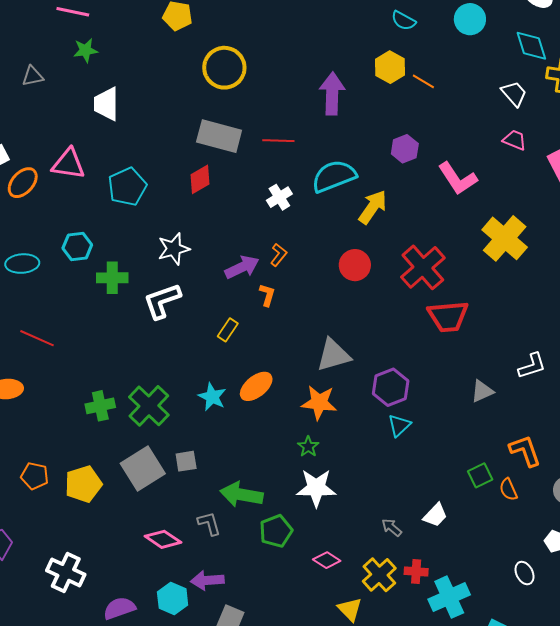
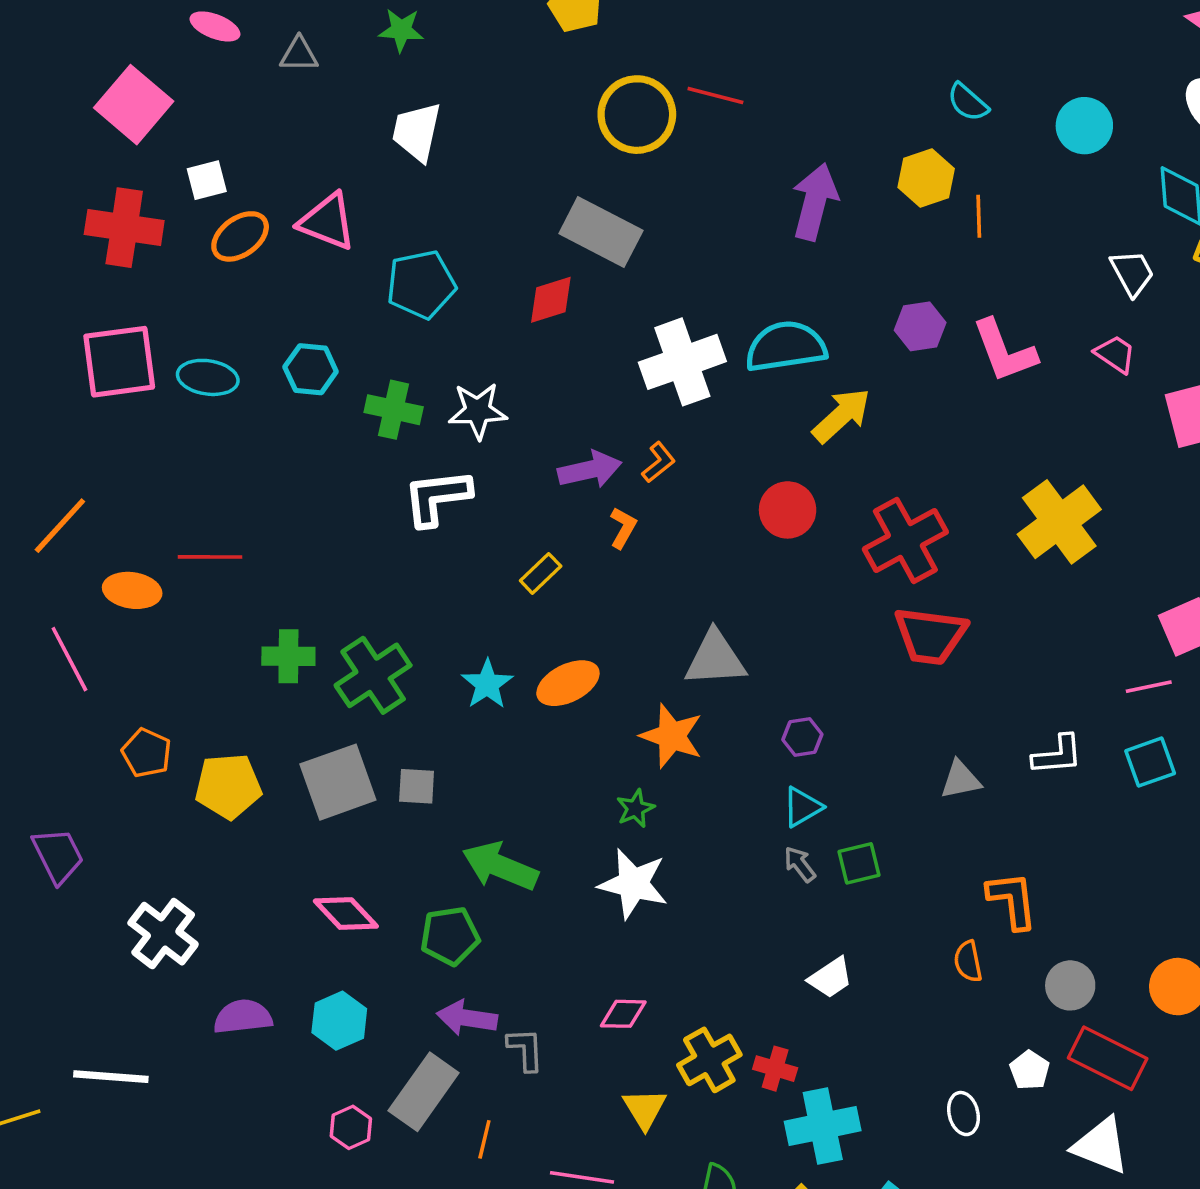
orange line: (423, 81) -> (979, 216), turned 45
red line: (278, 141) -> (715, 95), moved
pink L-shape: (458, 179) -> (1004, 351), moved
white cross: (279, 197) -> (682, 362), size x1.8
green cross: (112, 278) -> (394, 410), moved
red line: (37, 338) -> (210, 557), moved, turned -36
purple hexagon: (391, 387) -> (802, 737), size x0.6
green square: (480, 475) -> (859, 863), moved
gray L-shape: (209, 524) -> (525, 1049), moved
gray arrow: (392, 528) -> (800, 864), moved
green pentagon: (276, 531) -> (450, 936), moved
pink diamond: (327, 560) -> (623, 1014), turned -44
purple arrow: (207, 580) -> (467, 1018), moved

